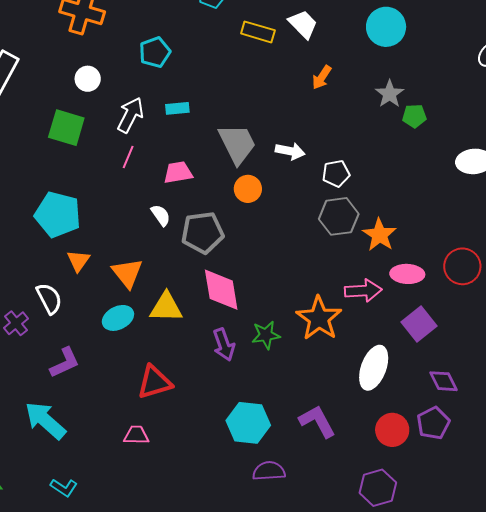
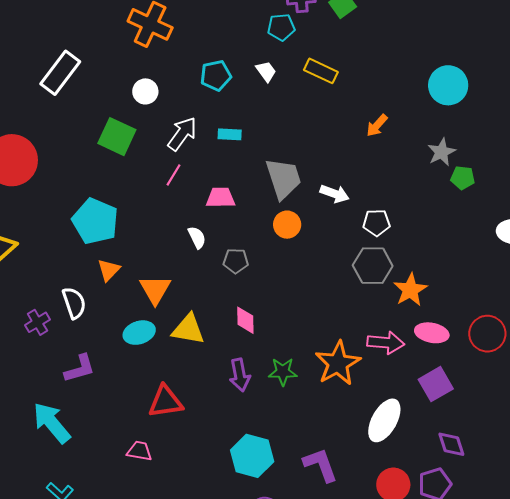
white trapezoid: (303, 24) -> (266, 71), moved, size x0.7
gray pentagon: (203, 233) -> (236, 261), size x0.6
pink diamond: (221, 290) -> (245, 320), size x0.6

